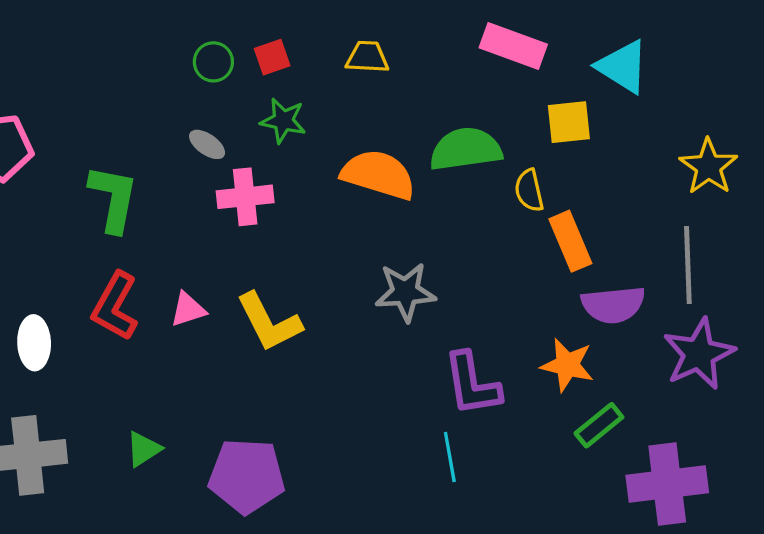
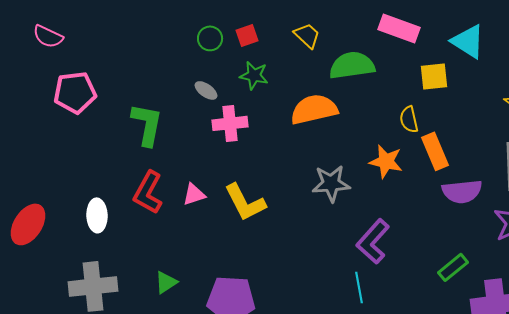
yellow trapezoid: (367, 57) -> (307, 35), turned 40
green semicircle: (466, 149) -> (352, 65), moved
orange semicircle: (378, 175) -> (314, 109), turned -30
orange star: (567, 365) -> (386, 161), moved
purple L-shape: (472, 384) -> (373, 241), turned 51

